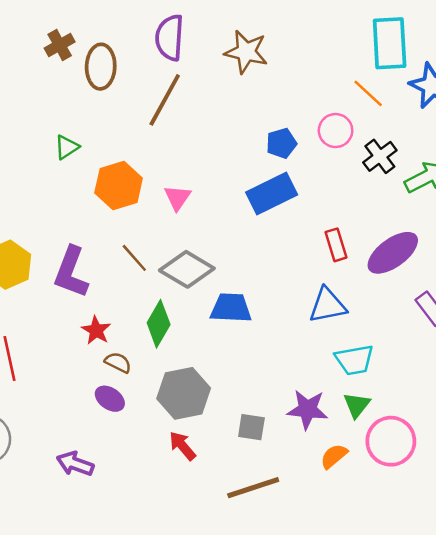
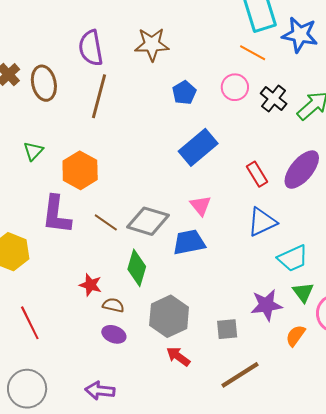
blue pentagon: (281, 143) -> (184, 93), moved
pink triangle: (177, 198) -> (200, 205), moved
purple L-shape: (71, 272) -> (56, 215), moved

